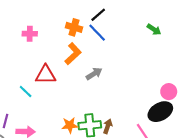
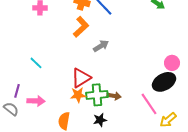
red triangle: (46, 75) -> (81, 78), moved, turned -30
brown arrow: (108, 126) -> (114, 96), turned 80

